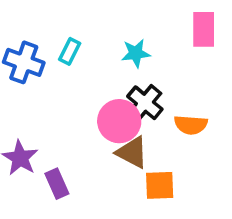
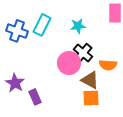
cyan rectangle: (70, 51) -> (42, 25), size x1.5
brown triangle: (132, 152) -> (90, 80), moved

